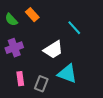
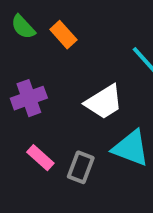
green semicircle: (11, 20) -> (23, 27), moved
pink rectangle: (20, 79) -> (40, 158), turned -40

